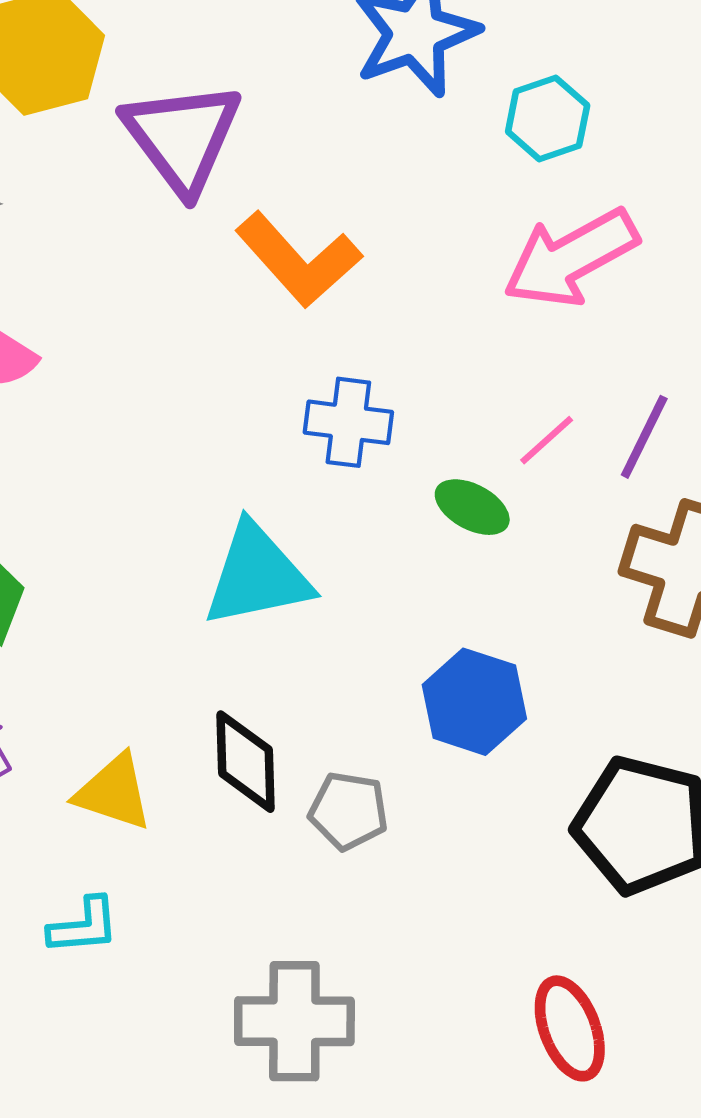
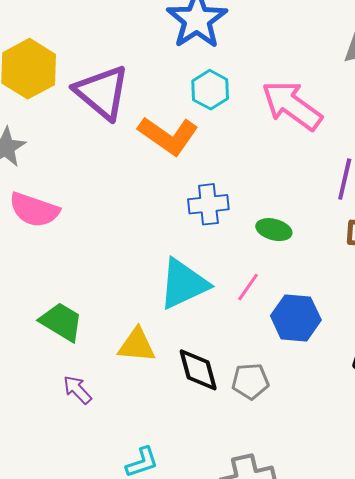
cyan hexagon: (548, 119) -> (210, 90), moved
pink arrow: (571, 258) -> (292, 105), turned 78
pink line: (547, 440) -> (248, 287), moved
yellow triangle: (114, 792) -> (137, 345), moved

